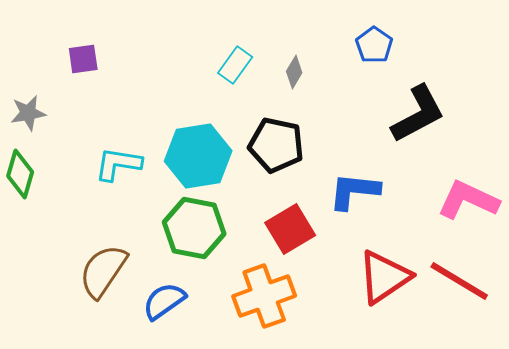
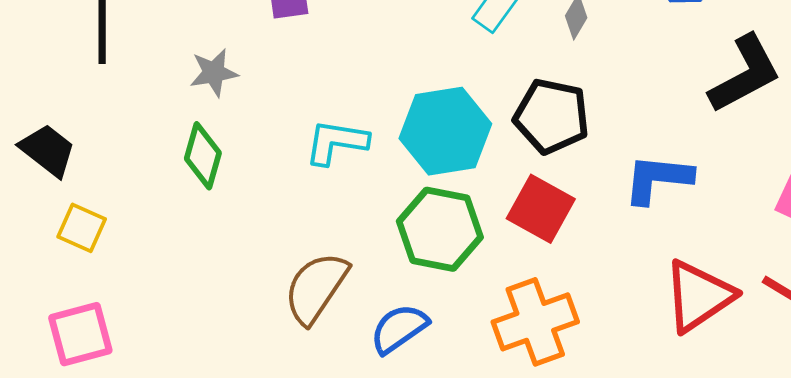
red square: (290, 229) -> (541, 209), moved, turned -30

